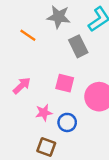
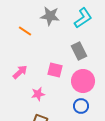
gray rectangle: (78, 46) -> (79, 51), moved
blue circle: (67, 122) -> (81, 106), moved

